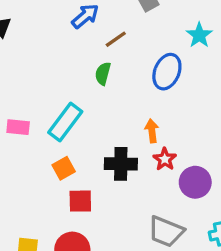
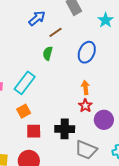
cyan star: (199, 35) -> (106, 20), moved
orange arrow: (152, 131) -> (85, 88), moved
black cross: (121, 164) -> (65, 129), moved

